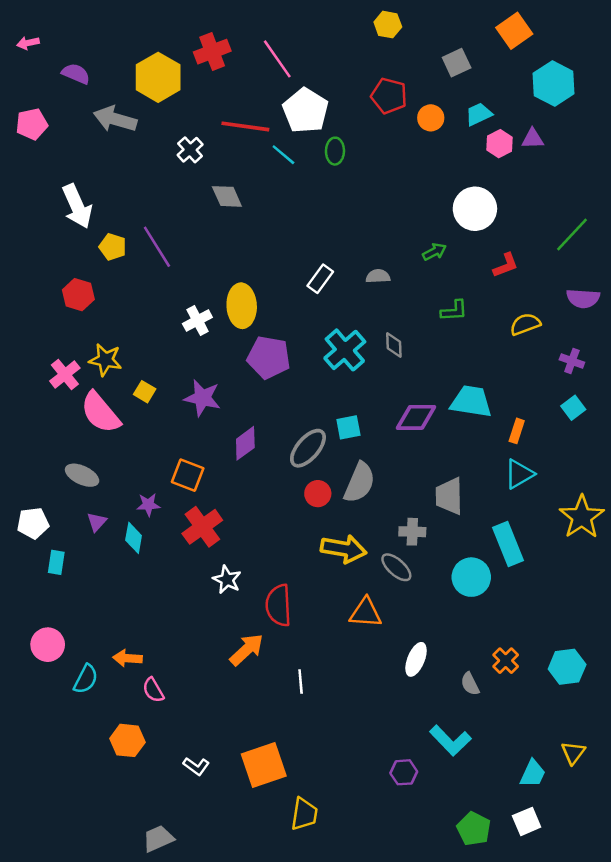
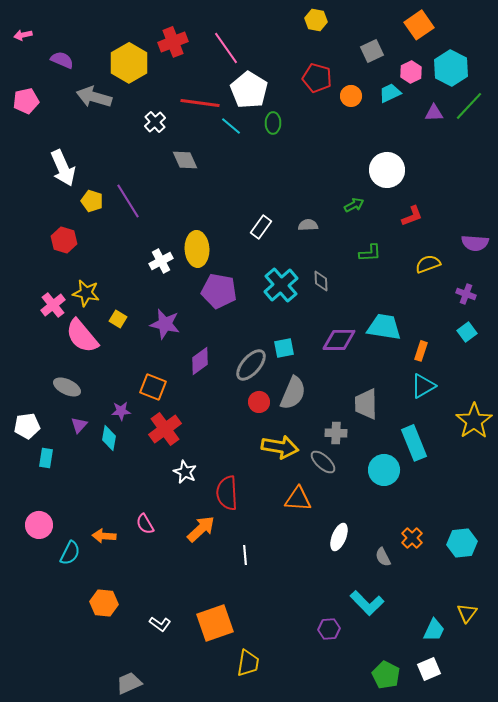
pink hexagon: (500, 144) -> (411, 72), moved
green line: (572, 235) -> (469, 106), moved
pink semicircle: (153, 690) -> (145, 524), moved

